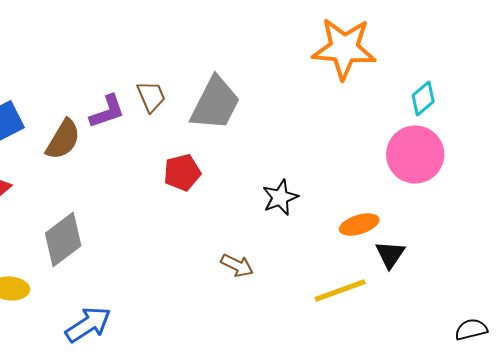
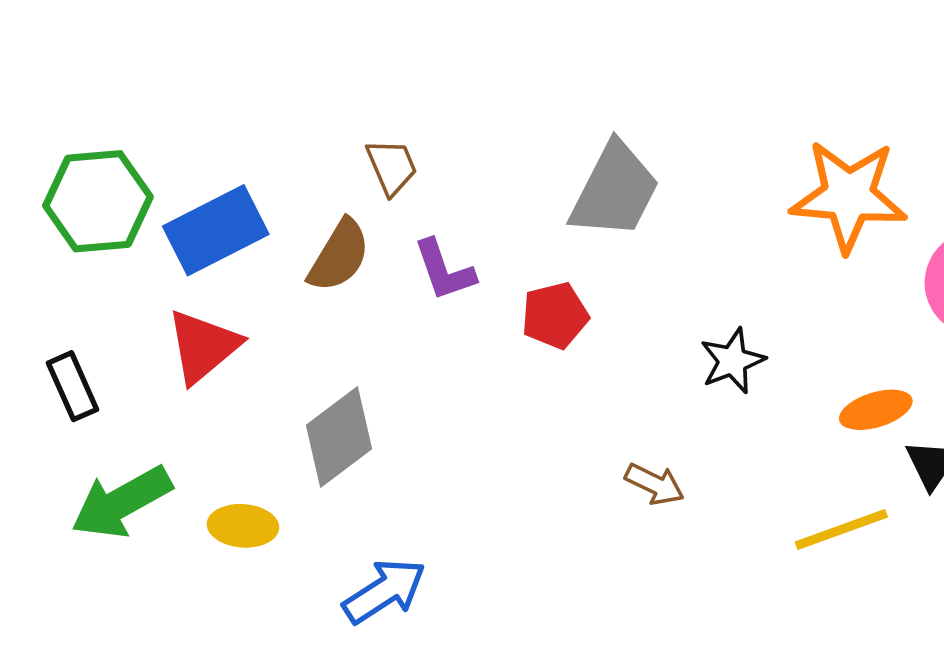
orange star: (344, 48) -> (849, 196), moved
brown trapezoid: (151, 96) -> (392, 167), moved
purple L-shape: (107, 111) -> (444, 270), moved, turned 90

